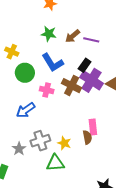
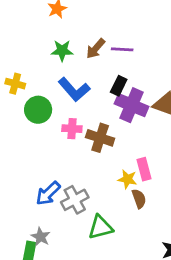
brown cross: (72, 86) -> (100, 138), moved
blue arrow: (26, 110) -> (48, 193), moved
brown semicircle: (87, 137) -> (139, 199), moved
yellow star: (64, 143) -> (127, 179), moved
gray star: (19, 149) -> (41, 237), moved

